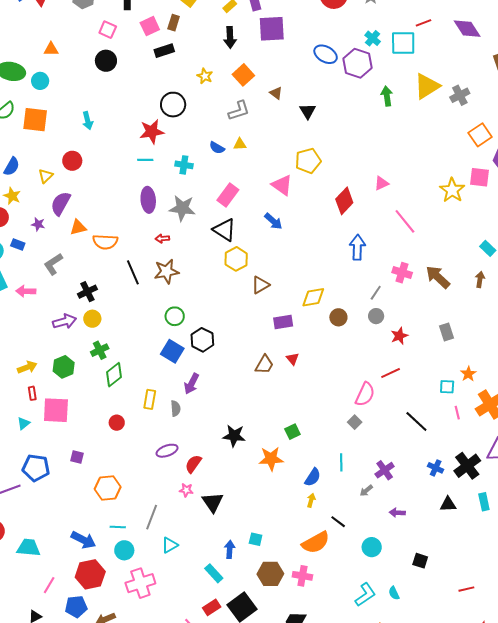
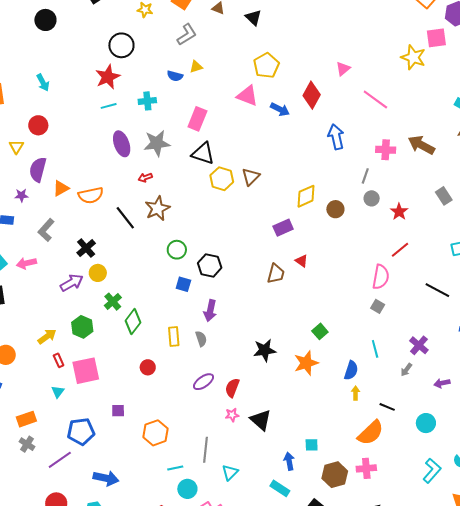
blue arrow: (273, 221) -> (280, 109), moved
brown triangle: (260, 285) -> (251, 177), moved
blue square: (172, 351) -> (183, 284), size x0.7
blue arrow: (83, 540) -> (106, 478), moved

